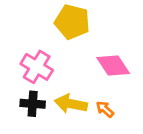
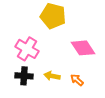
yellow arrow: (71, 104) -> (52, 76), size x0.7

